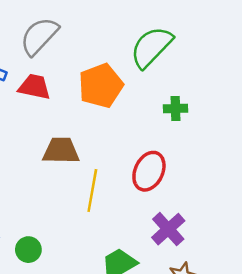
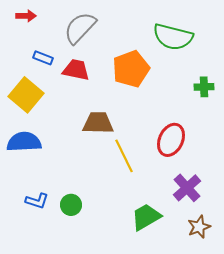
green semicircle: (151, 47) -> (173, 37), turned -120
green cross: (175, 108) -> (204, 87), moved
yellow line: (92, 190) -> (124, 156), turned -36

